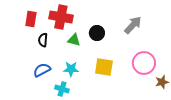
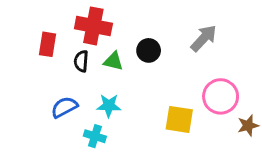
red rectangle: (31, 19) -> (47, 44), moved
black semicircle: (43, 40) -> (81, 61), moved
yellow square: (104, 67) -> (179, 119), moved

